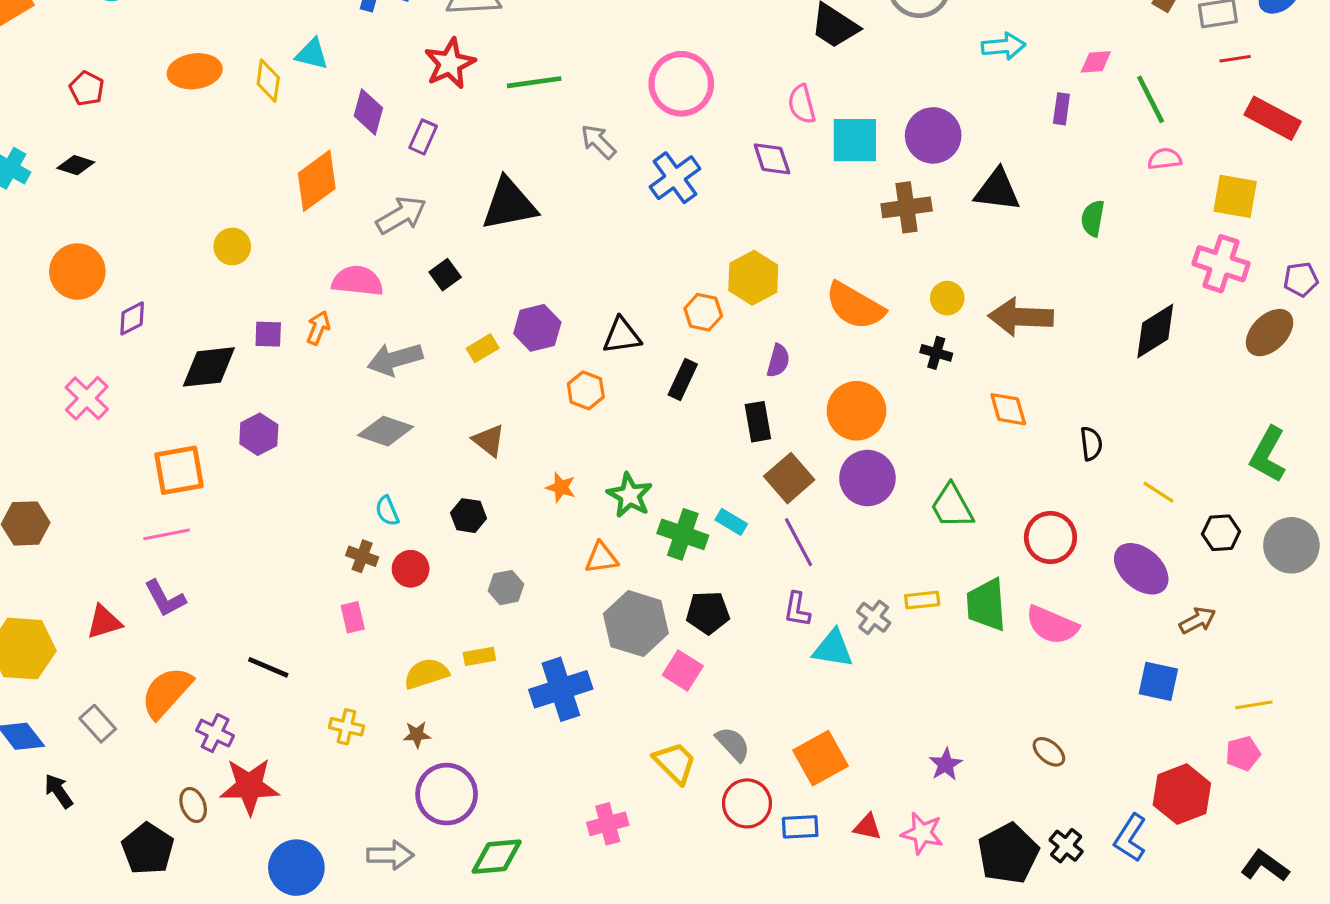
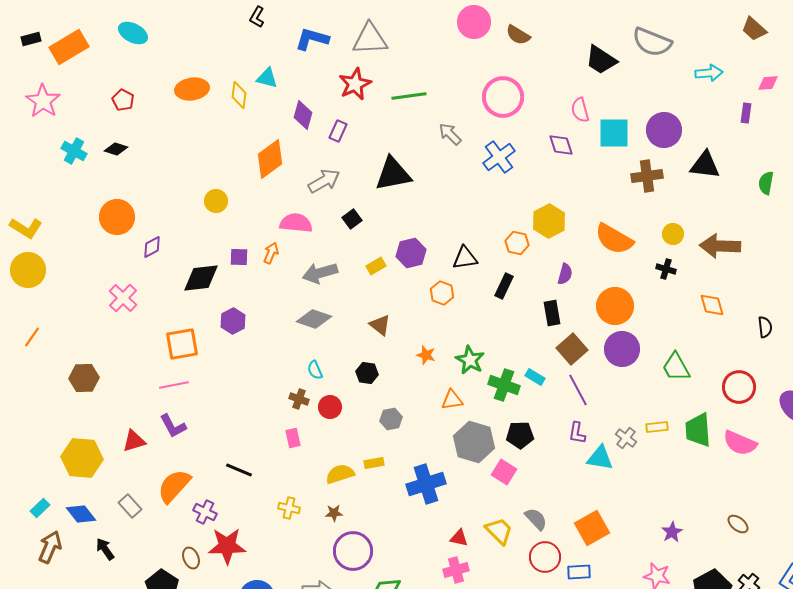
red triangle: (867, 827) -> (459, 538), moved

